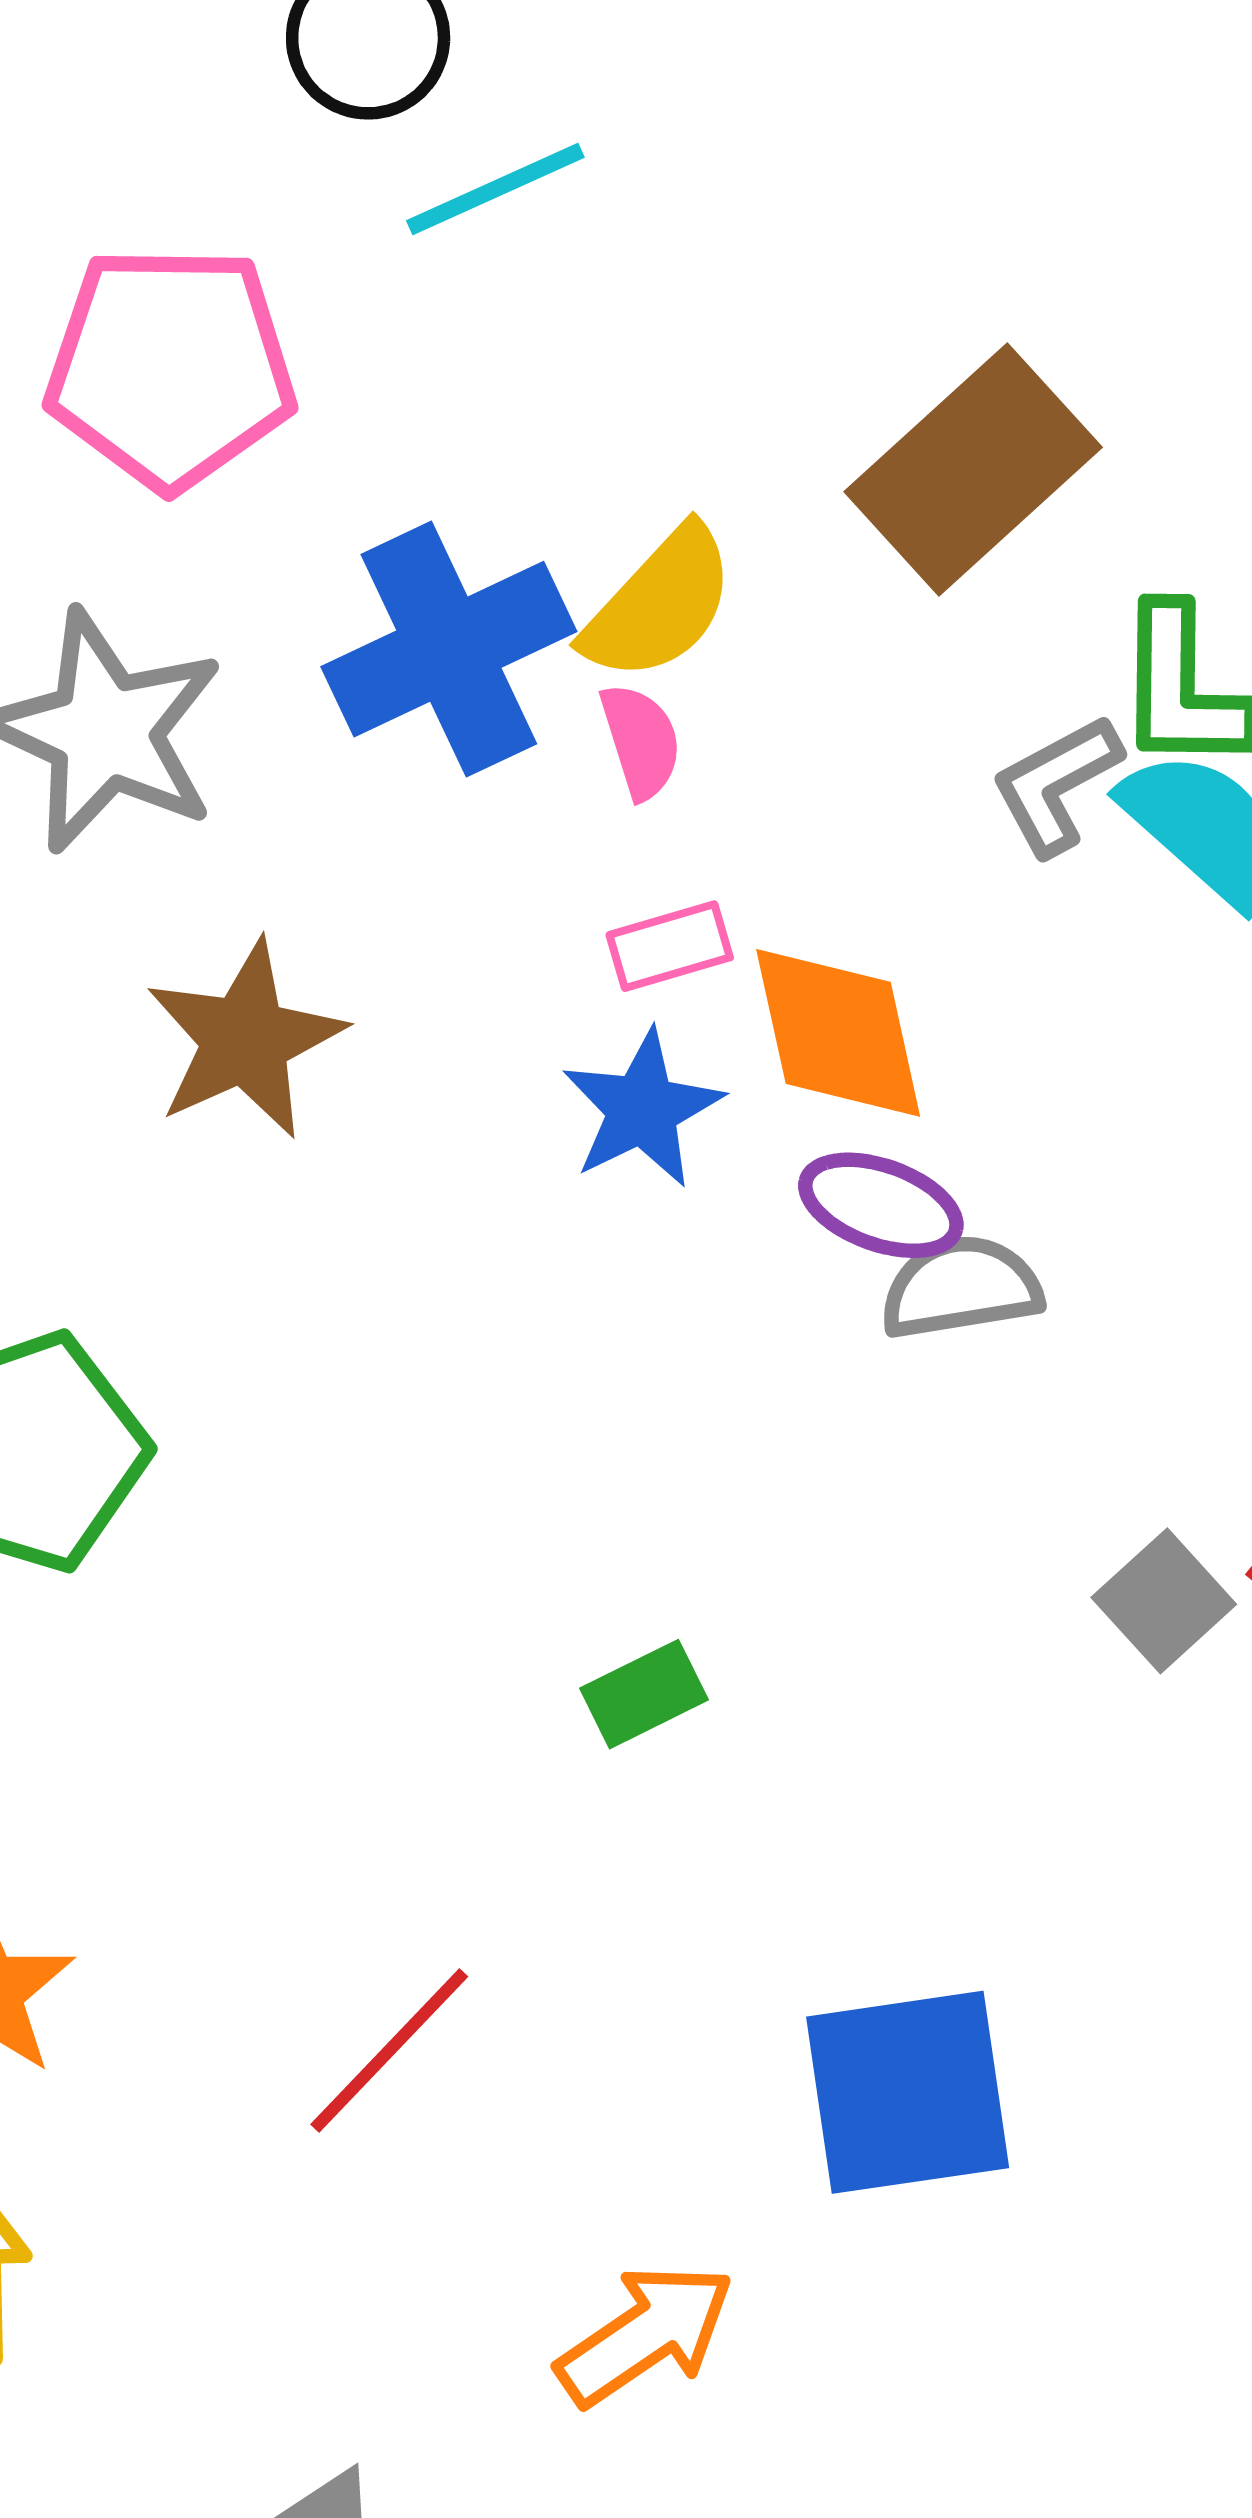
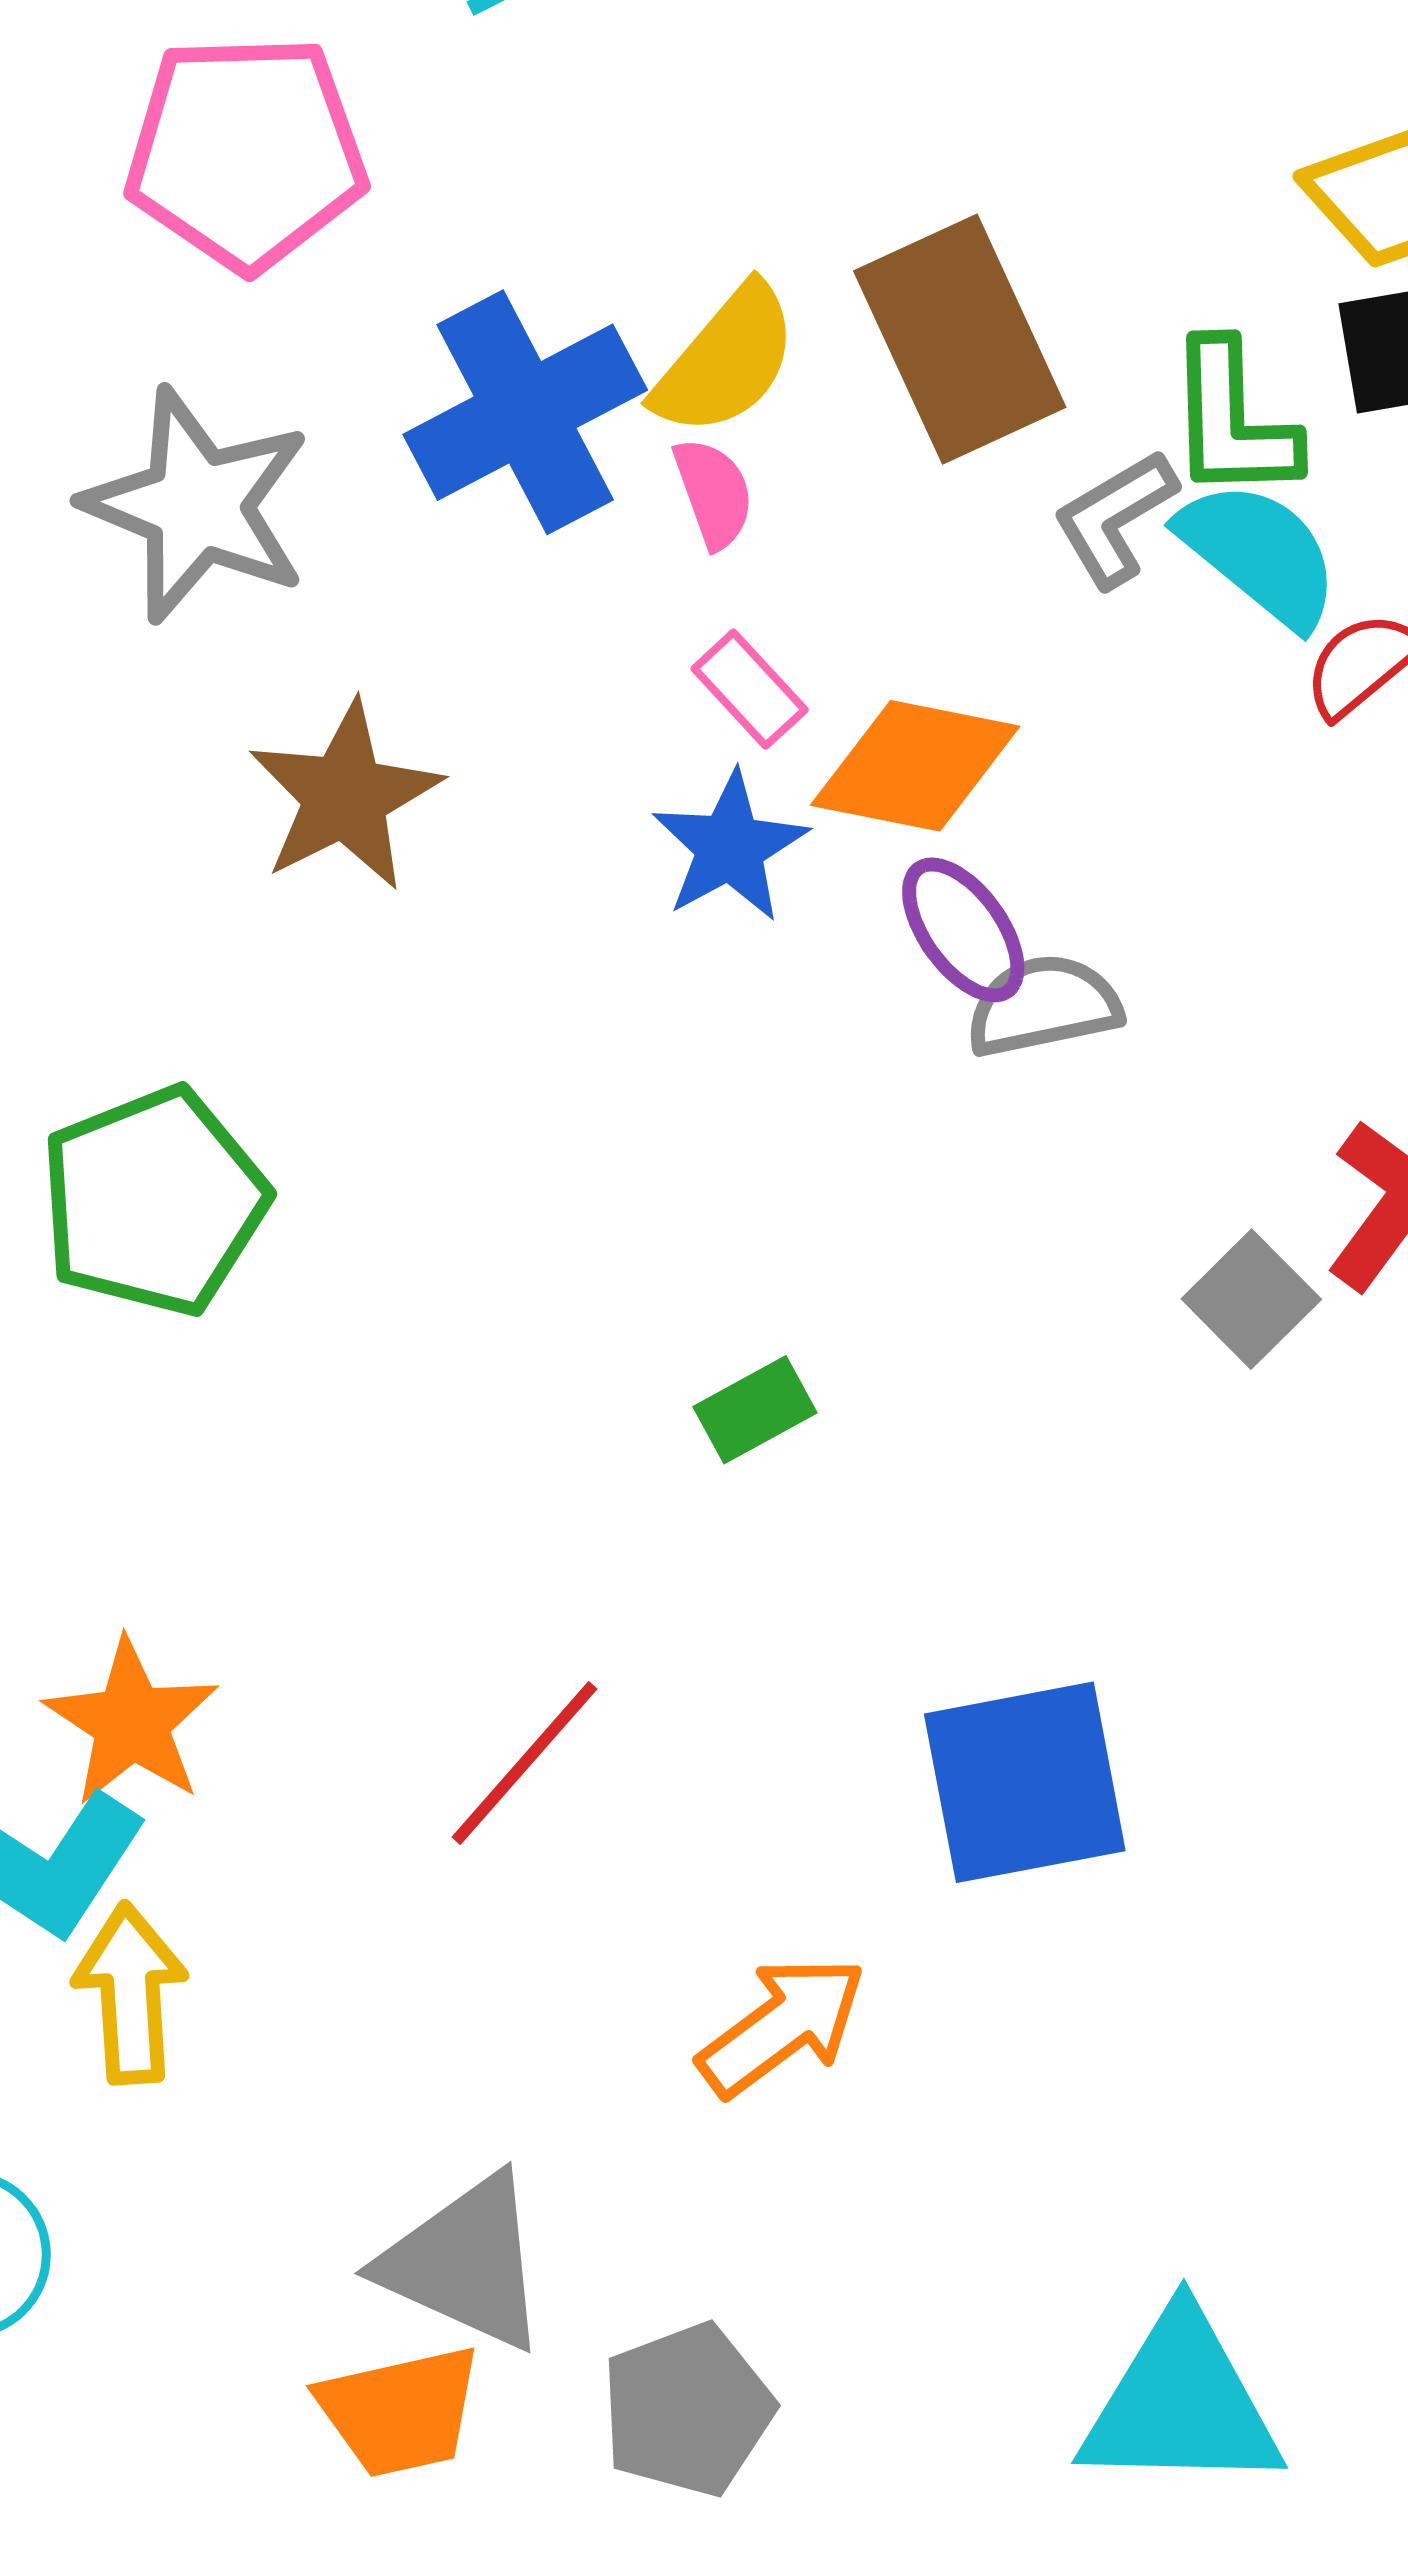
brown rectangle: (973, 469) -> (960, 339), moved, turned -70
pink rectangle: (670, 946) -> (750, 689), turned 66
orange diamond: (838, 1033) -> (915, 766), turned -64
purple ellipse: (881, 1205) -> (963, 930), turned 37

